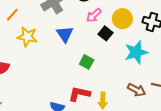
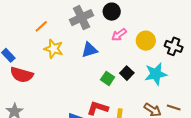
black square: (106, 33) -> (127, 73), moved
blue triangle: (65, 34) -> (89, 50), turned 42

